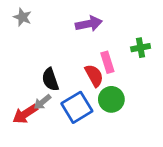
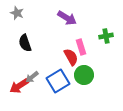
purple arrow: (89, 24) -> (67, 18), turned 42
black semicircle: (50, 79) -> (25, 43), moved

